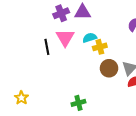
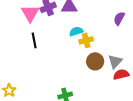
pink triangle: (65, 38) -> (30, 13), moved

